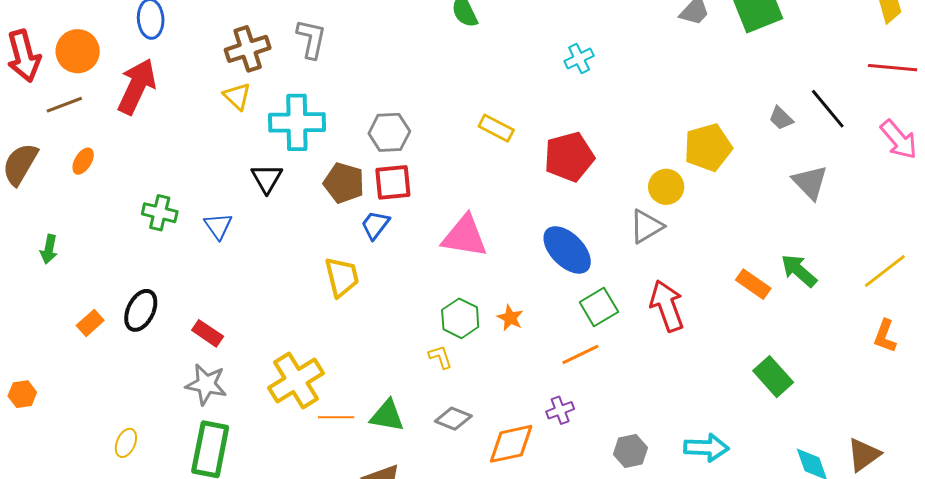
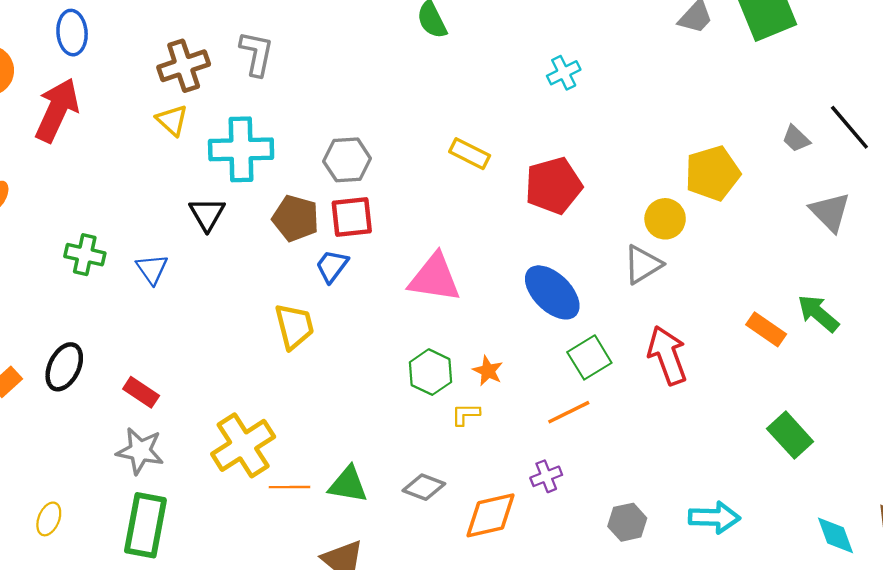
yellow L-shape: (440, 357) -> (466, 414), moved, turned -72

